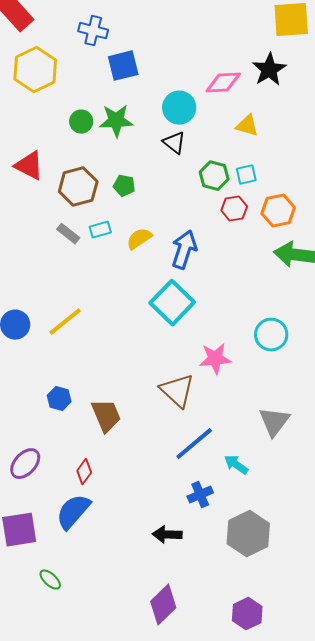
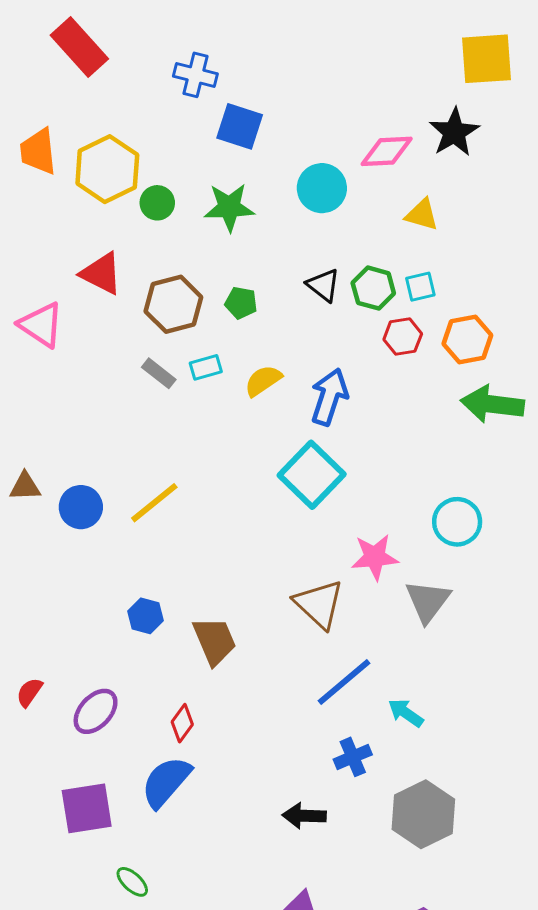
blue square: (123, 66) -> (240, 126), turned 32
yellow hexagon: (35, 70) -> (107, 169), moved
green circle: (81, 122) -> (157, 203), moved
black triangle: (174, 143) -> (323, 285), moved
gray triangle: (274, 422) -> (428, 601), moved

